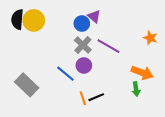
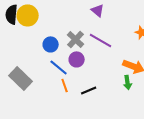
purple triangle: (94, 16) -> (98, 10), moved
blue circle: (82, 24) -> (51, 44), moved
orange line: (83, 98) -> (65, 85), moved

